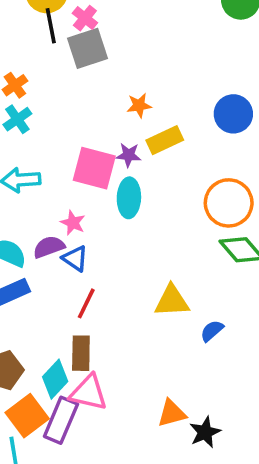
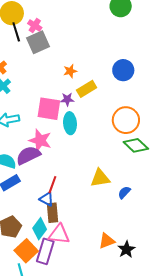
pink star: (73, 223) -> (40, 140), size x1.6
purple semicircle: (49, 247) -> (28, 155), size x1.4
blue triangle: (75, 258) -> (46, 199), moved

